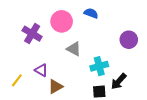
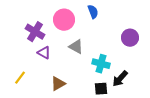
blue semicircle: (91, 13) -> (93, 12), turned 48
cyan cross: (99, 66) -> (101, 64), turned 30
purple triangle: (41, 70) -> (44, 53), moved

